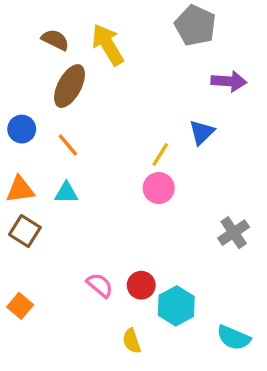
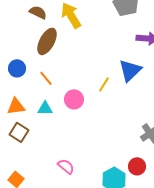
blue triangle: (202, 132) -> (130, 70), size x1.4
pink circle: (159, 188) -> (74, 99), moved
red circle: (141, 285) -> (137, 166), moved

